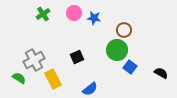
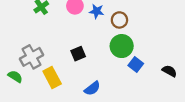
brown circle: (124, 30) -> (119, 20), moved

